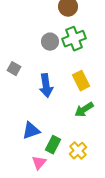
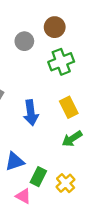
gray circle: (50, 42) -> (24, 41), moved
pink triangle: (39, 163) -> (23, 196), turned -42

